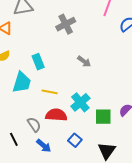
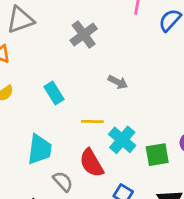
cyan trapezoid: (22, 82) -> (40, 149), moved
yellow line: (50, 92) -> (92, 122), moved
red semicircle: (56, 115) -> (91, 163), turned -115

